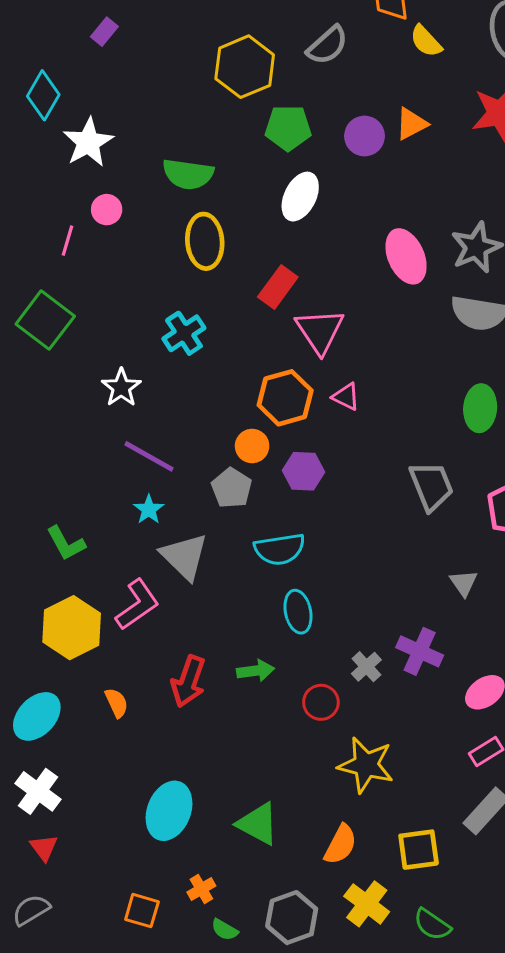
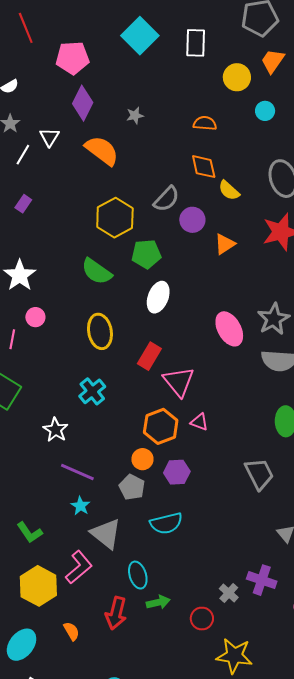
purple circle: (365, 136) -> (192, 220), moved
green semicircle: (188, 174) -> (97, 271), moved, turned 32
cyan ellipse: (298, 612) -> (138, 575), moved

